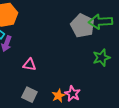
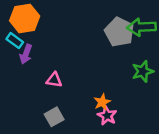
gray square: (29, 95) -> (54, 117), turned 35
orange star: (58, 96) -> (102, 102), moved

